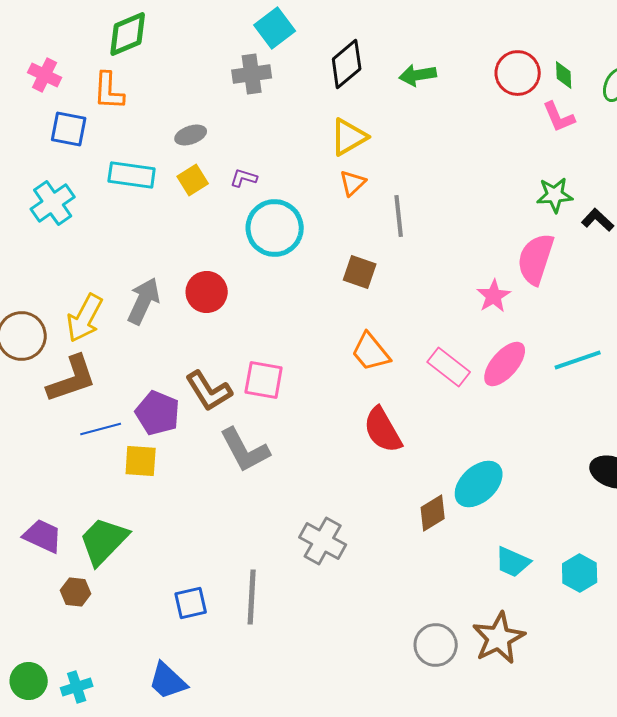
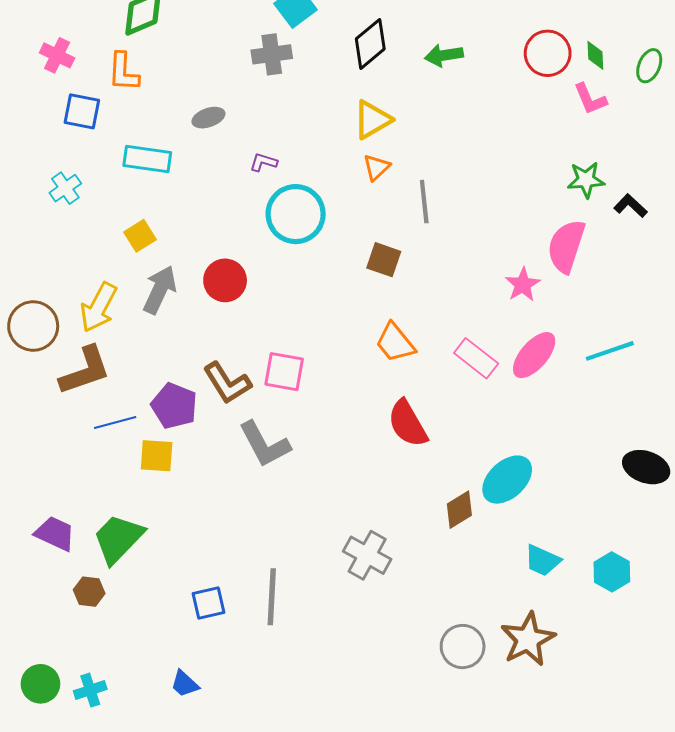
yellow square: (193, 180) -> (140, 236), moved
cyan cross: (53, 203) -> (65, 188), size x0.7
gray cross: (323, 541) -> (367, 555), moved
blue trapezoid: (168, 681) -> (185, 684), size x0.7

